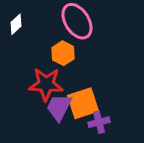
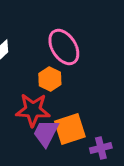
purple cross: (99, 122) -> (101, 148), moved

